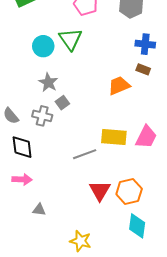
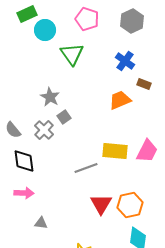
blue cross: (145, 44) -> (125, 61), moved, turned 30
cyan circle: (43, 46) -> (45, 30), moved
gray cross: (42, 116) -> (44, 130), turned 30

